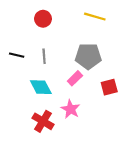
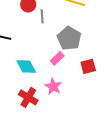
gray line: (44, 56) -> (42, 16), moved
gray pentagon: (88, 56) -> (69, 38), turned 30

